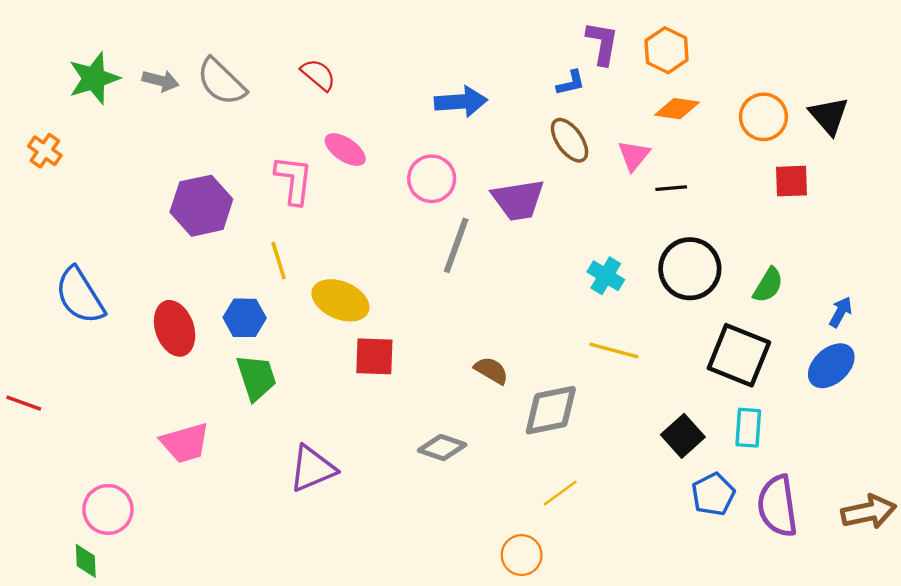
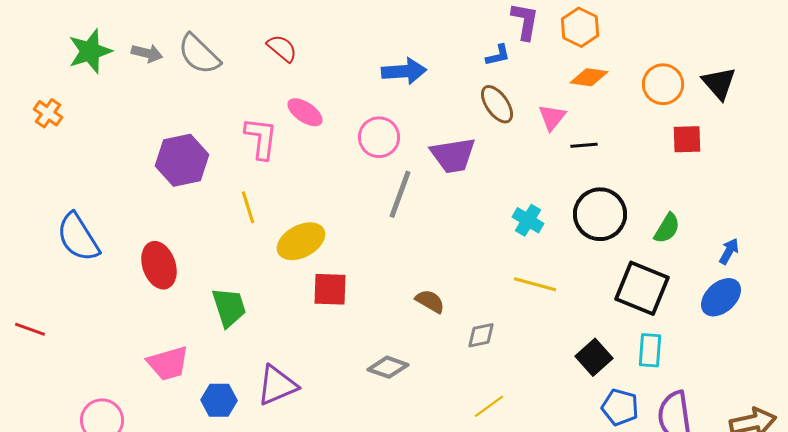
yellow ellipse: (340, 300) -> (301, 241), turned -51
blue hexagon: (245, 318) -> (219, 400), moved
gray diamond: (551, 410) -> (481, 335), size x0.6
blue pentagon: (713, 494) -> (620, 407), turned -30

